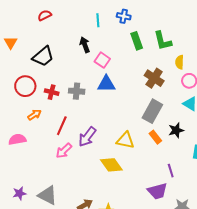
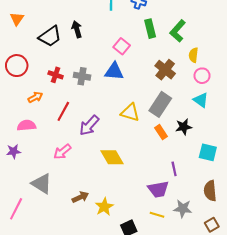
green L-shape: (163, 41) -> (178, 31), turned 50
black arrow: (85, 45) -> (77, 29), moved
pink square: (102, 60) -> (122, 46), moved
red circle: (25, 86) -> (17, 66), moved
pink semicircle: (17, 139) -> (27, 125), moved
yellow triangle: (125, 140) -> (130, 113), moved
pink arrow: (64, 151) -> (62, 152), moved
purple star: (19, 193) -> (14, 151), moved

